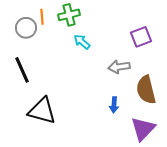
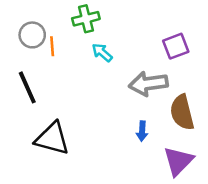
orange line: (42, 17) -> (52, 46), moved
gray arrow: (119, 67) -> (148, 84), size x1.4

